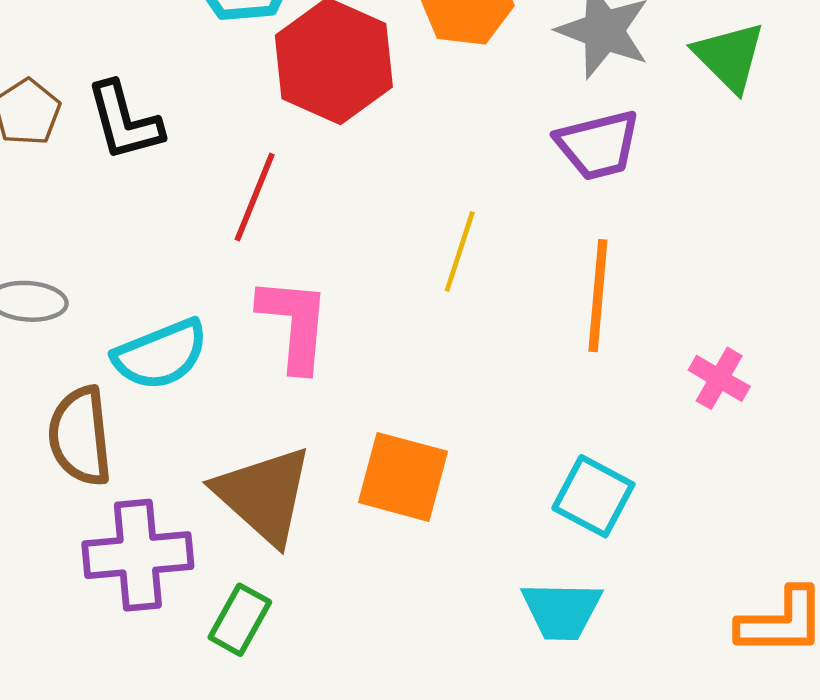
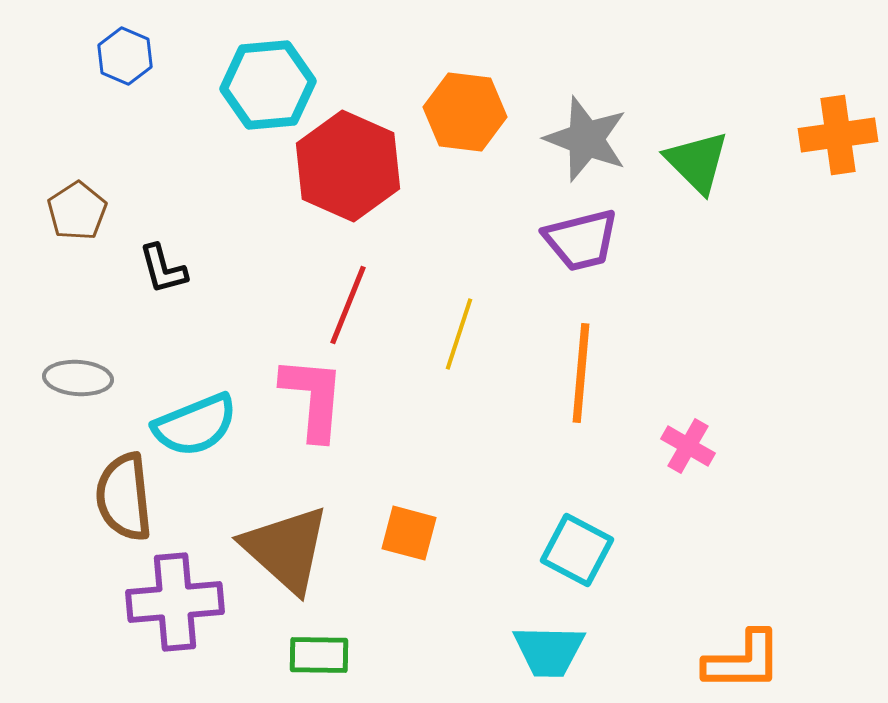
black L-shape: (124, 121) -> (163, 269), moved, size x0.7
red line: (255, 197) -> (348, 305), moved
orange square: (403, 477) -> (409, 533), size x0.7
green rectangle: (240, 620) -> (319, 655), moved, turned 62

